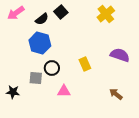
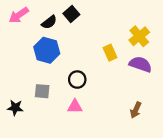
yellow cross: (106, 14) -> (139, 36), moved
yellow rectangle: (85, 64) -> (110, 53), moved
black circle: (52, 68) -> (77, 80), moved
brown arrow: (116, 94) -> (136, 110), turned -104

